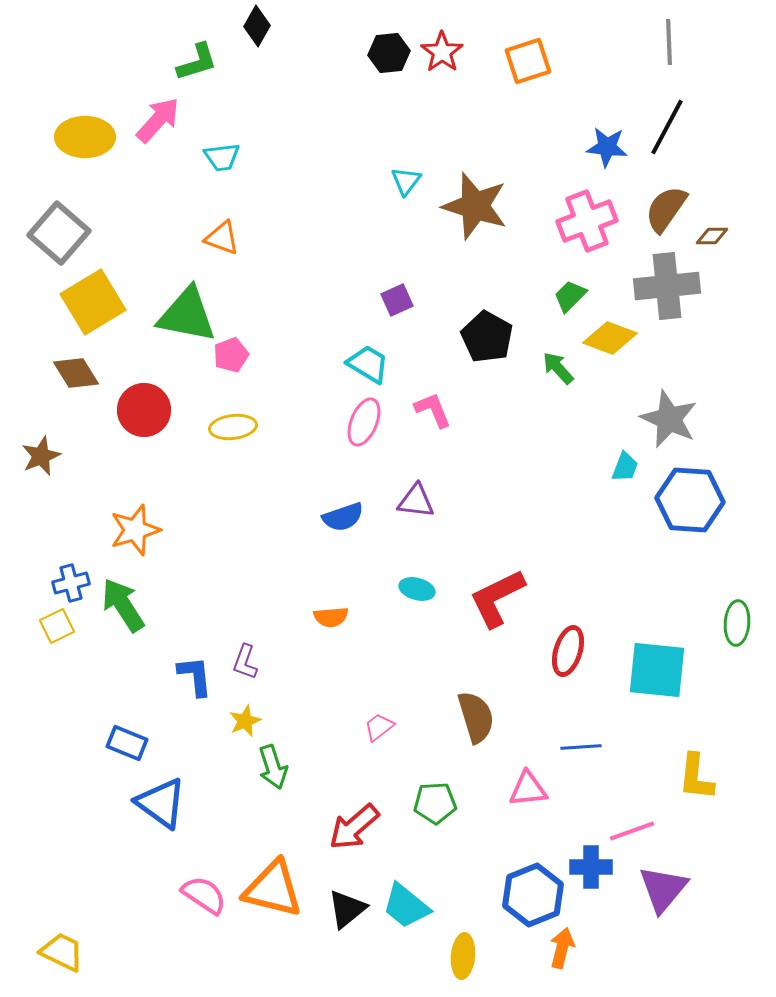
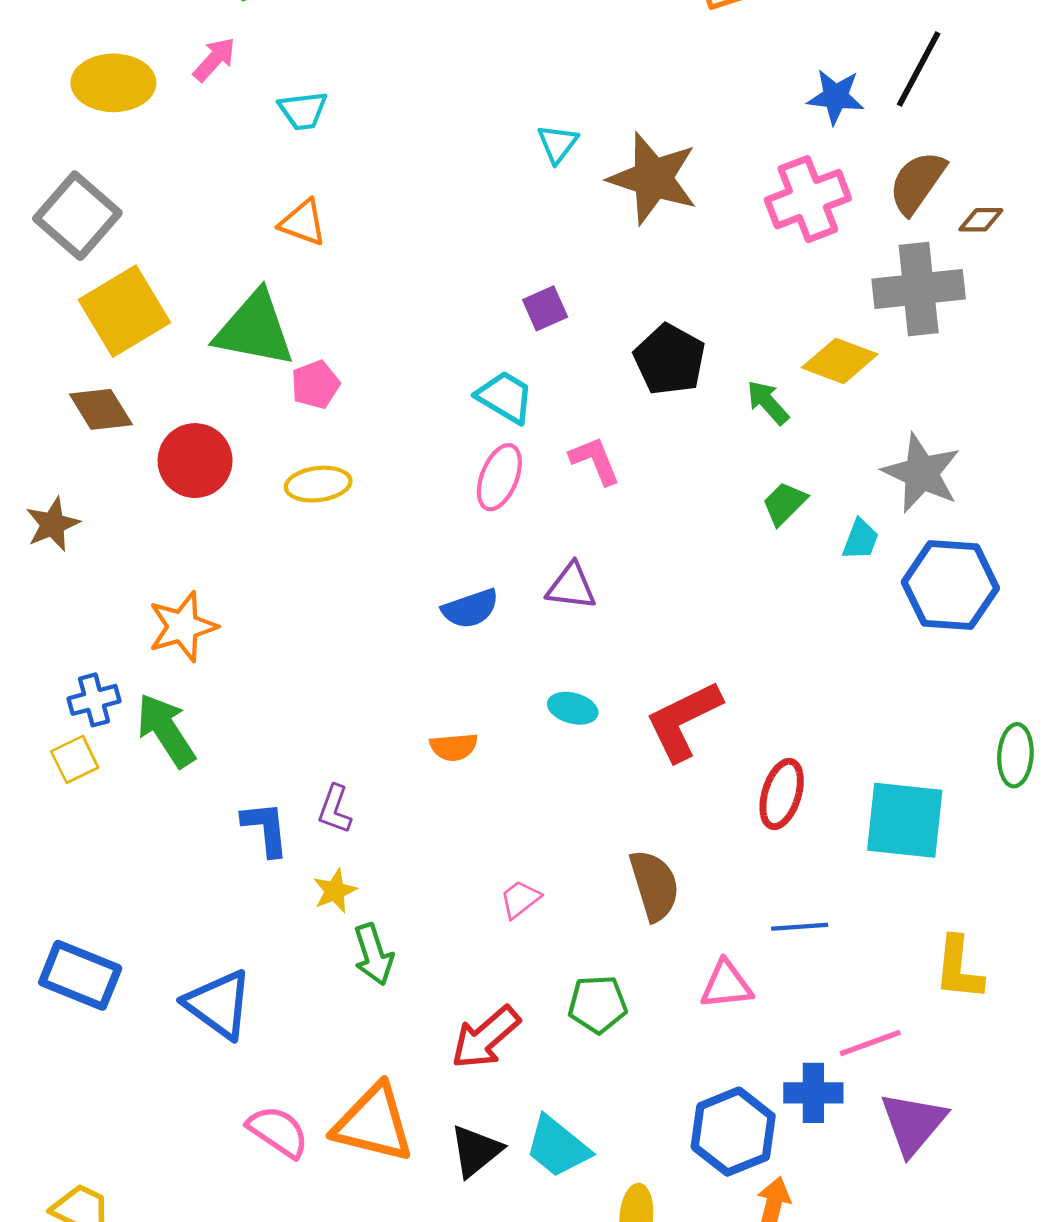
pink arrow: (158, 120) -> (214, 59), size x0.7
green trapezoid: (570, 296) -> (784, 503), moved
blue rectangle: (127, 743) -> (80, 975), moved, size x1.4

